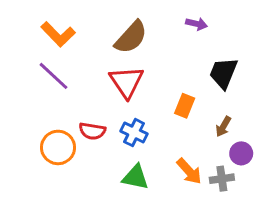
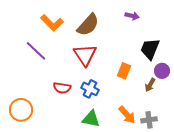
orange L-shape: (58, 34) -> (52, 23), moved
orange circle: (58, 147) -> (21, 110), moved
purple circle: (241, 153) -> (162, 71), moved

